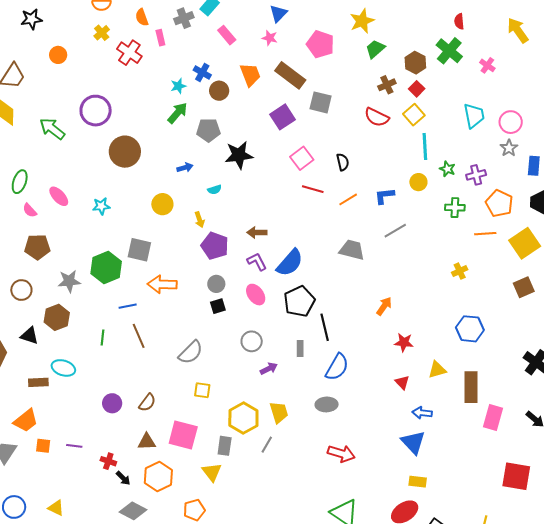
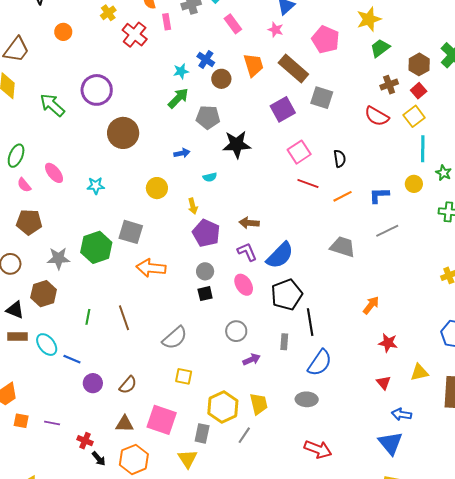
blue line: (128, 306) -> (72, 359), moved, turned 30
cyan ellipse: (63, 368) -> (47, 345), turned 30
brown rectangle: (38, 382) -> (17, 336), moved

